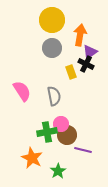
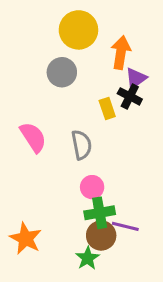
gray circle: (52, 48) -> (62, 72), moved
green cross: (47, 132) -> (100, 213), moved
brown circle: (67, 135) -> (101, 235), moved
orange star: (32, 158) -> (26, 238), moved

